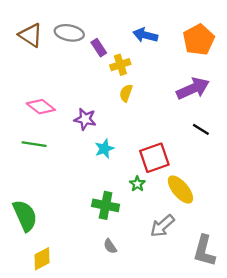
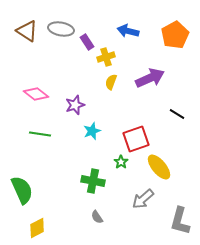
purple arrow: (193, 88) -> (150, 78), moved
purple star: (85, 119) -> (75, 105), turned -30
green line: (34, 144) -> (40, 134), moved

